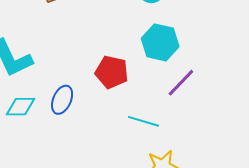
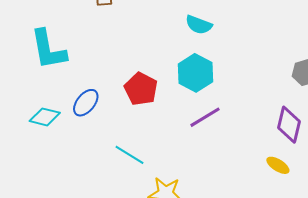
cyan diamond: (21, 107) -> (45, 117), moved
cyan line: (143, 121) -> (130, 155), moved

